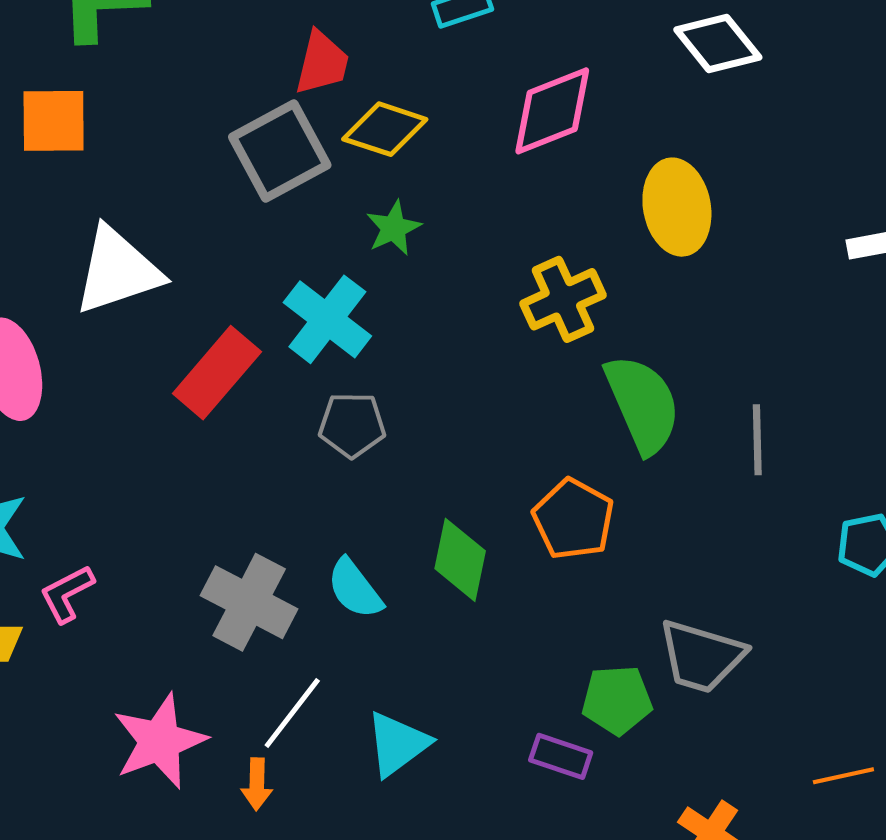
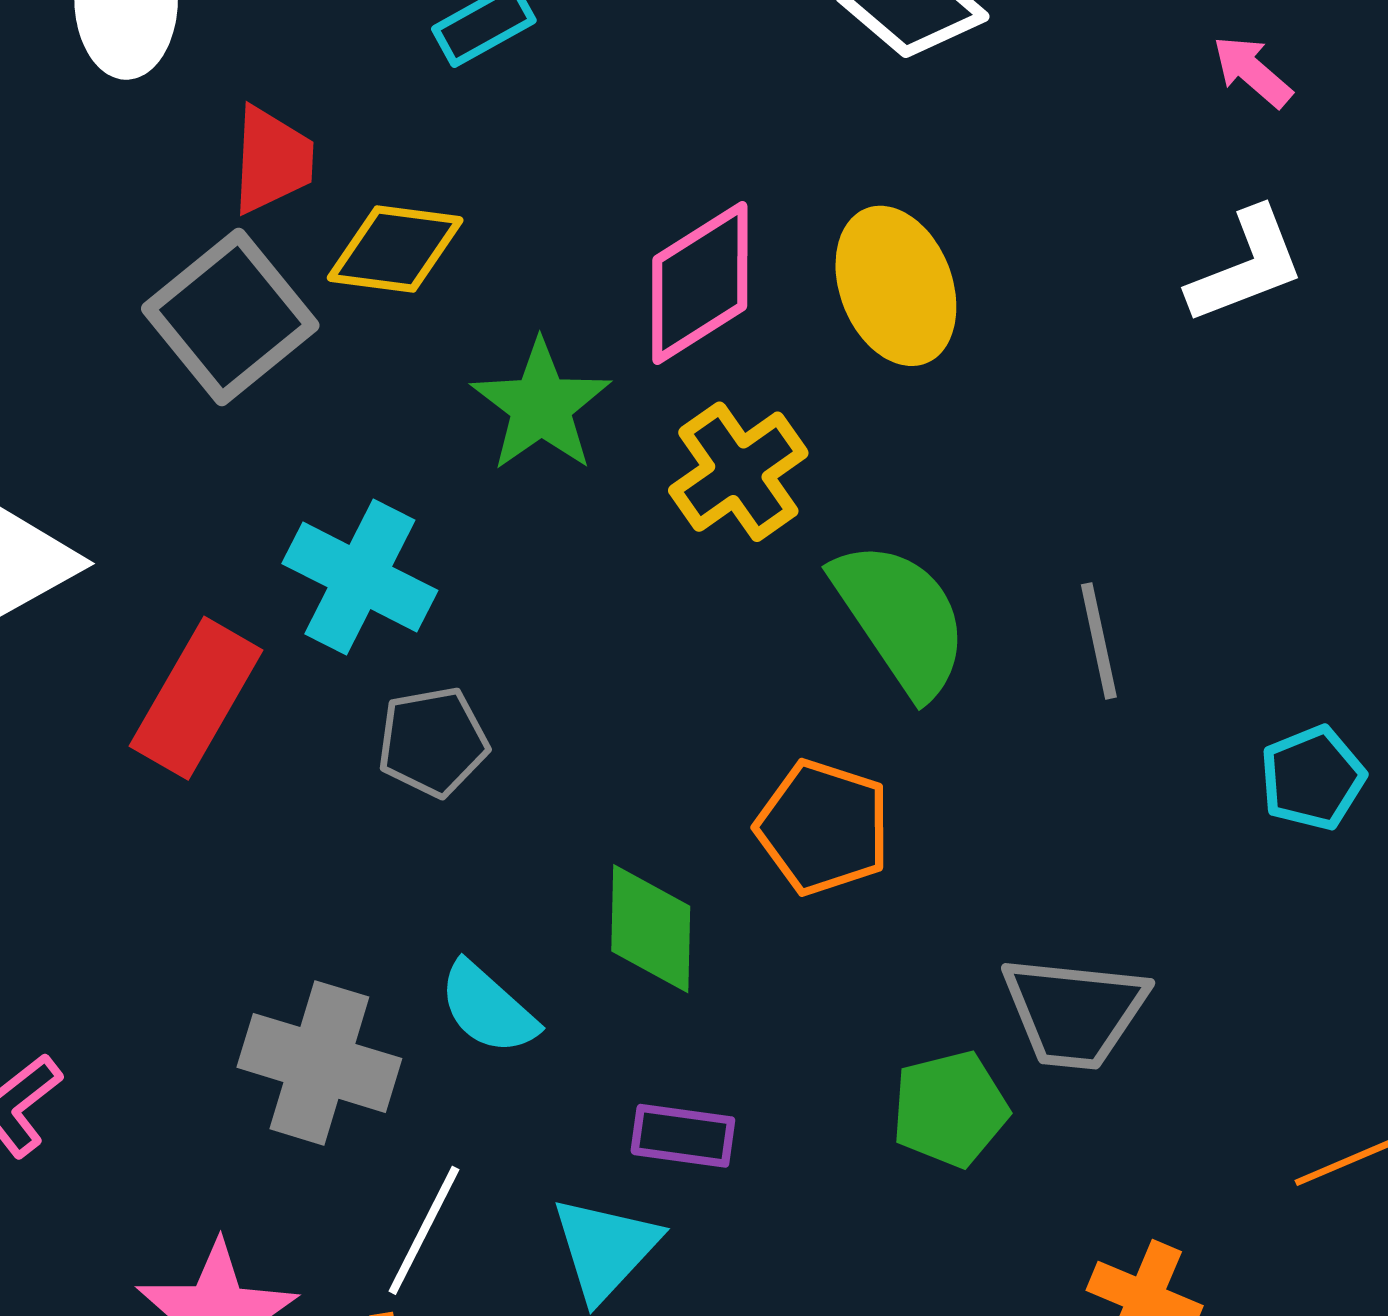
pink diamond: (552, 111) -> (700, 283), moved
green star: (393, 228) -> (541, 406), moved, size x1.5
purple rectangle: (561, 756) -> (683, 1136), moved

